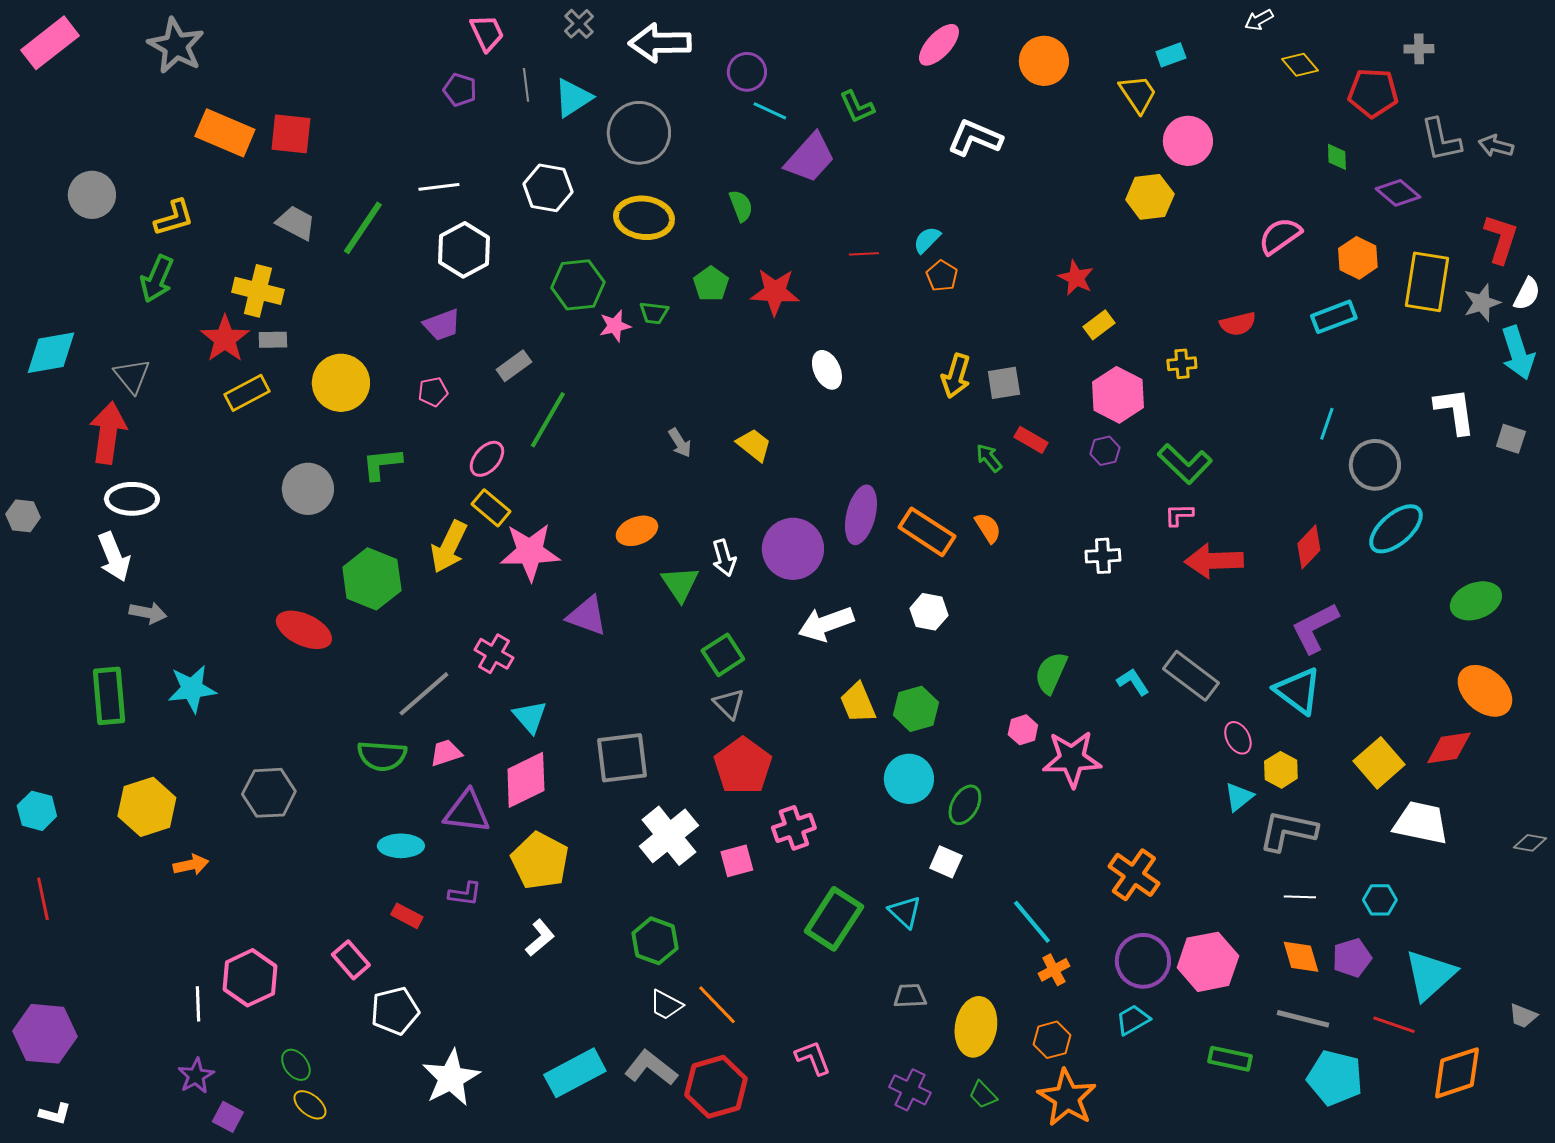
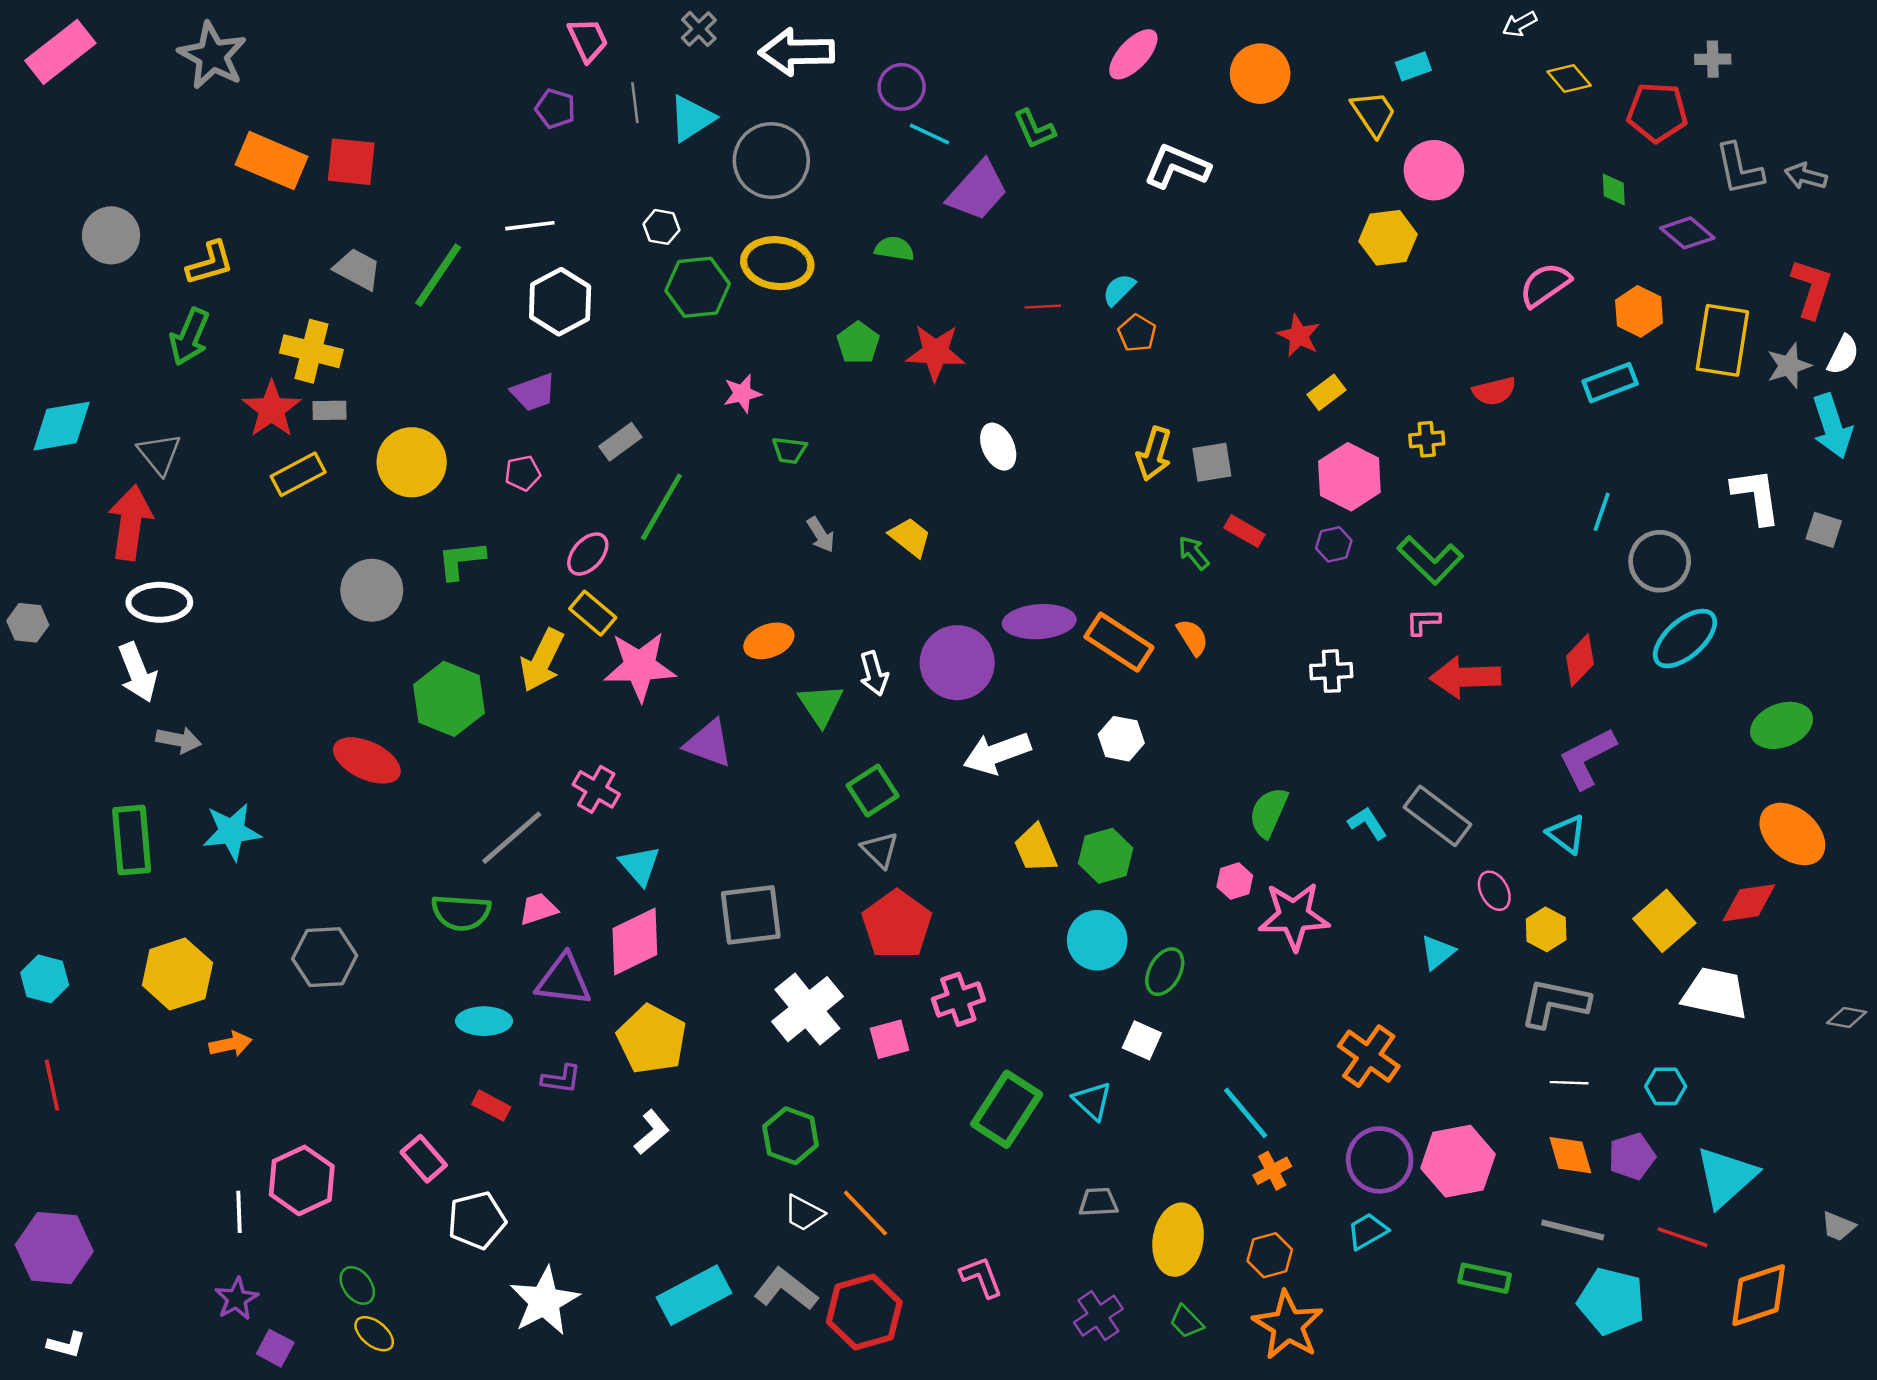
white hexagon: (548, 188) -> (661, 227), size x0.6
green semicircle: (741, 206) -> (894, 249), turned -60
green hexagon: (578, 285) -> (698, 287), moved
green trapezoid: (654, 313) -> (789, 450), moved
purple ellipse: (861, 515) -> (1039, 622), turned 72
cyan triangle: (1298, 691) -> (1567, 834), size x0.7
cyan triangle: (1239, 797) -> (1438, 952), moved
purple cross: (910, 1090) -> (1098, 1316), turned 30

